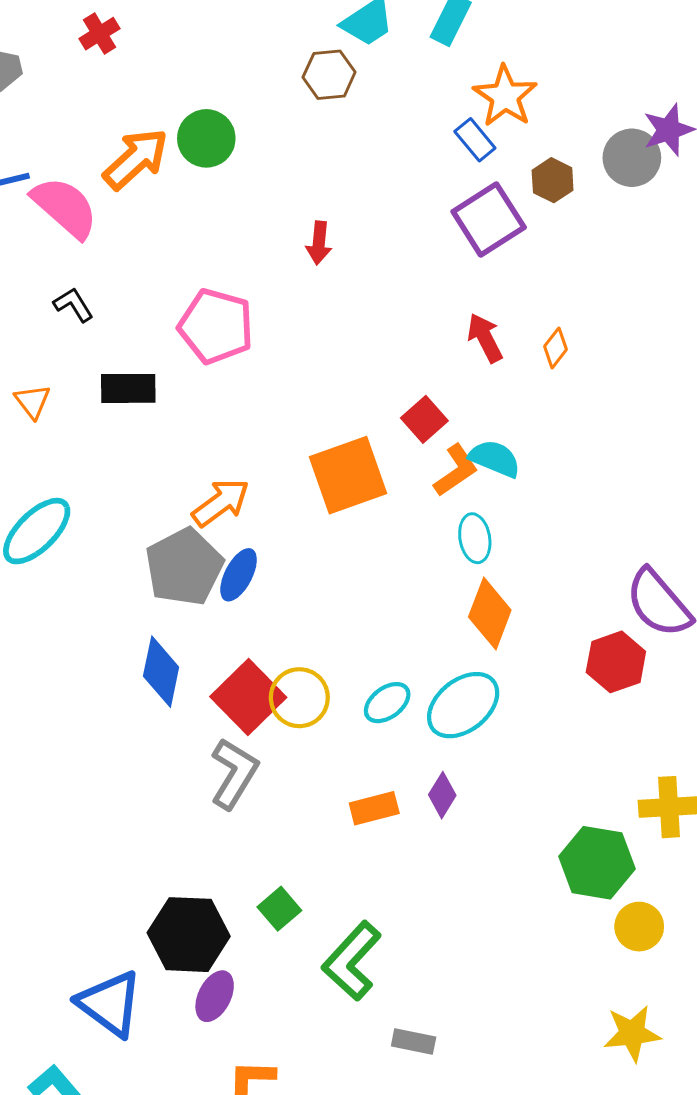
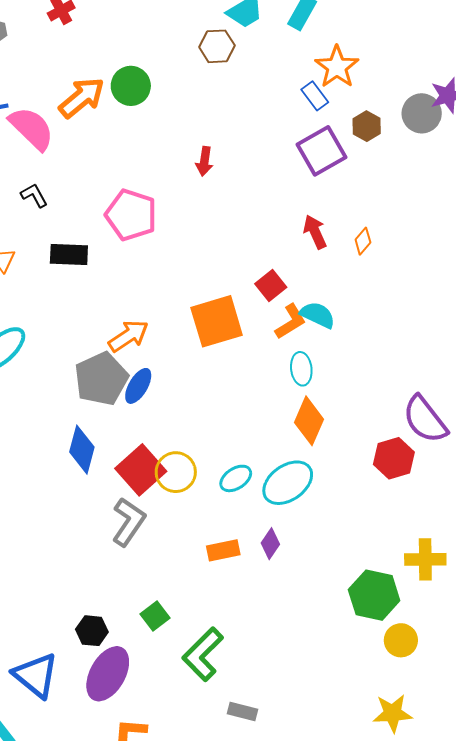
black hexagon: (189, 935) -> (92, 631), size x0.6
purple ellipse: (215, 996) -> (108, 674), size x1.6

